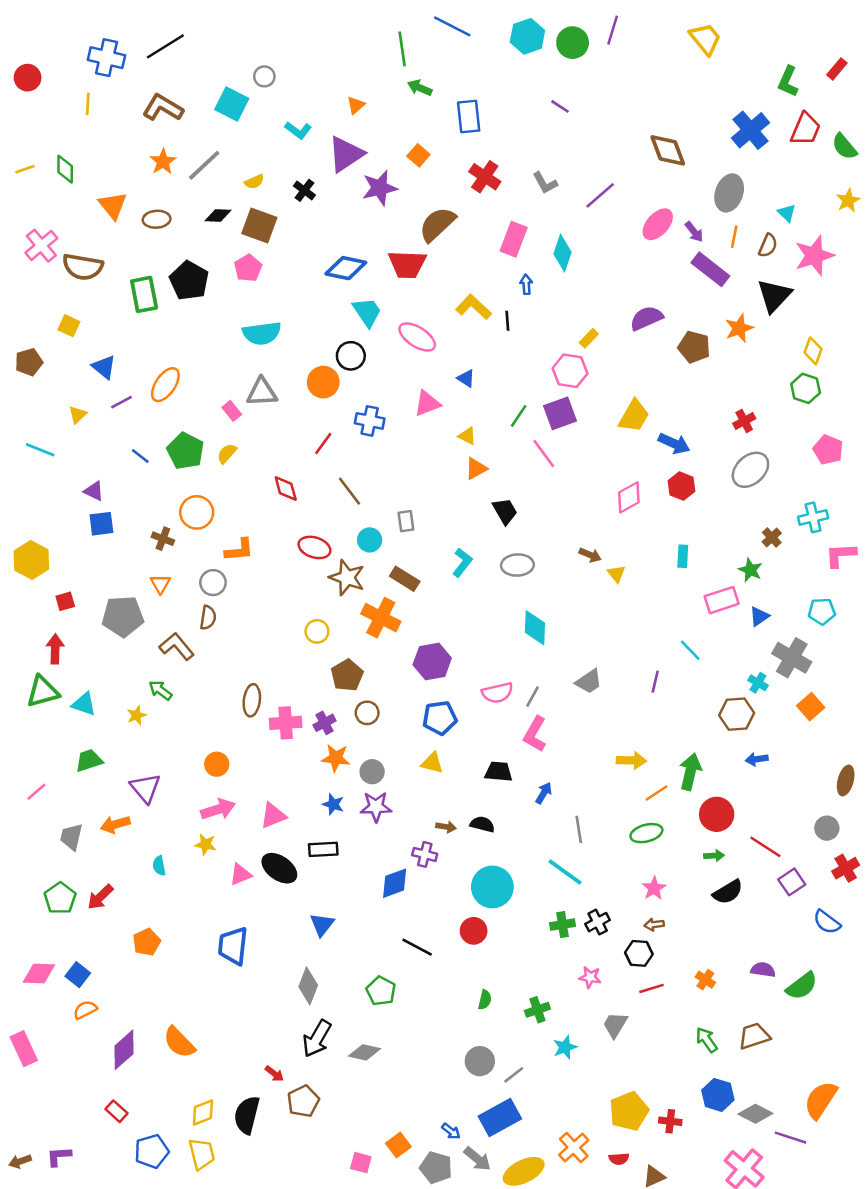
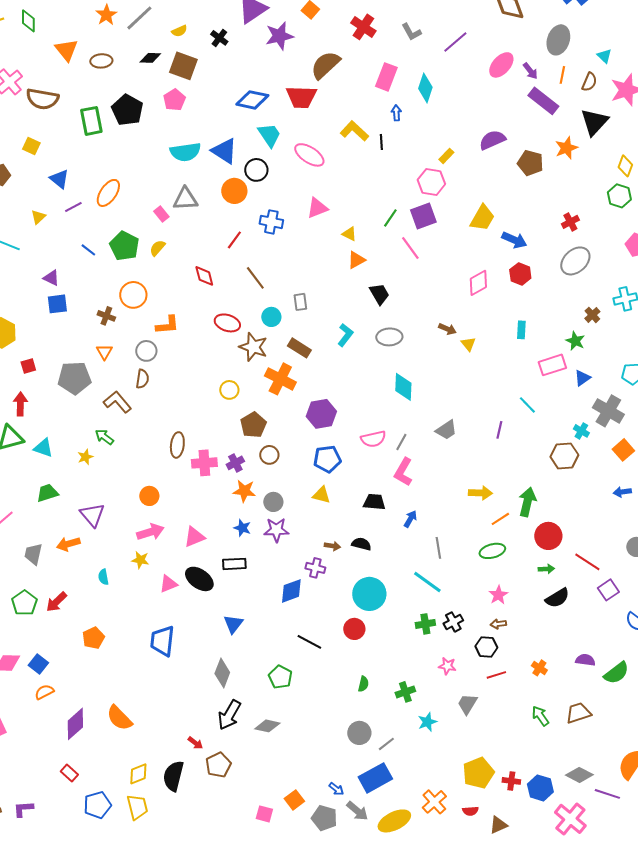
blue triangle: (466, 378) -> (224, 151), moved, size x1.8
blue arrow: (757, 759) -> (622, 492), moved
blue hexagon: (718, 1095) -> (540, 788), moved

